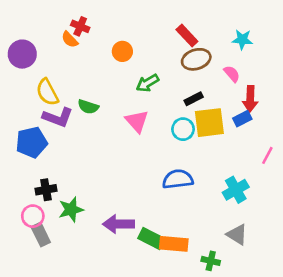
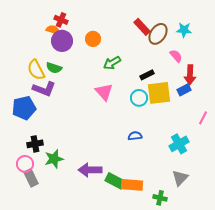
orange semicircle: (70, 40) -> (53, 30), turned 152
purple circle: (22, 54) -> (62, 41), moved
brown ellipse: (196, 59) -> (158, 34), moved, turned -40
green semicircle: (88, 107) -> (54, 68), moved
blue semicircle: (178, 179) -> (135, 136), size x0.6
gray triangle: (237, 235) -> (180, 178), turned 42

